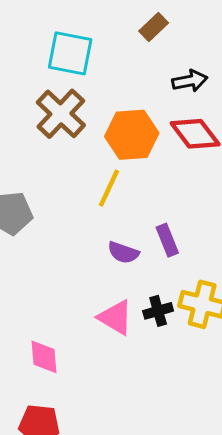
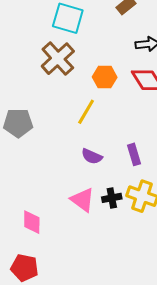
orange hexagon: (132, 135) -> (105, 77), size x0.7
purple rectangle: (167, 240) -> (134, 154), moved

